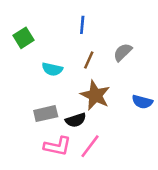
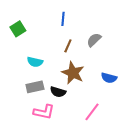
cyan semicircle: (52, 69) -> (35, 62), moved
black semicircle: (76, 120) -> (58, 92), turned 35
pink line: (90, 146) -> (92, 112), moved

